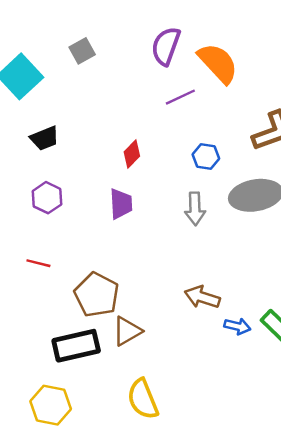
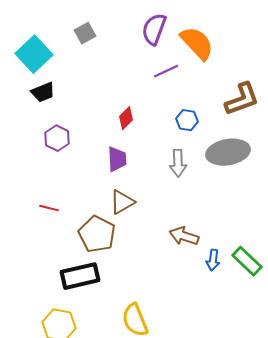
black trapezoid: (45, 138) -> (43, 92), moved
purple hexagon: (47, 198) -> (57, 138), moved
blue arrow: (237, 326) -> (213, 260), turned 85
brown triangle: (127, 331) -> (122, 202), moved

